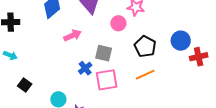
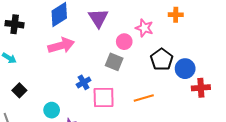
pink arrow: (72, 35) -> (61, 45), moved, size x1.4
black pentagon: (145, 46) -> (162, 59), moved
gray square: (104, 53) -> (114, 62), moved

